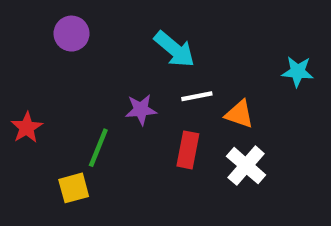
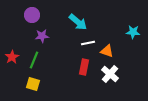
purple star: (141, 110) -> (42, 36), moved
green line: (98, 148) -> (34, 60), moved
yellow square: (74, 188) -> (33, 84), turned 32

